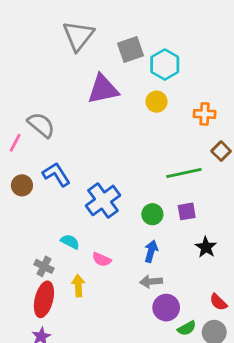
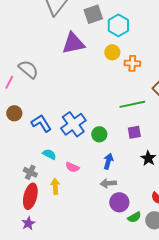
orange cross: (205, 114) -> (132, 63), moved
blue L-shape: (56, 174) -> (41, 123), moved
green circle: (152, 214) -> (99, 134), moved

